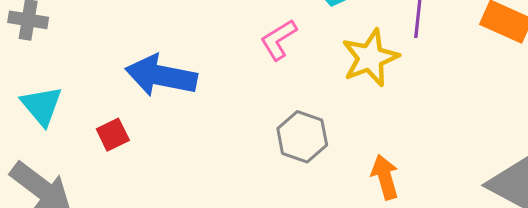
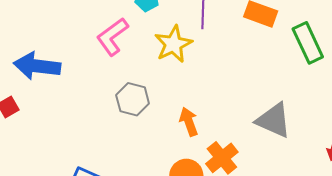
pink L-shape: (279, 40) -> (112, 37), size x1.4

